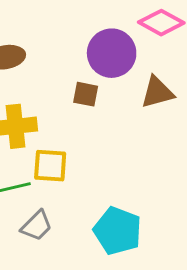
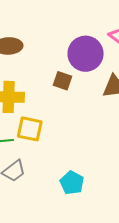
cyan pentagon: (118, 231) -> (72, 183), size x0.7

